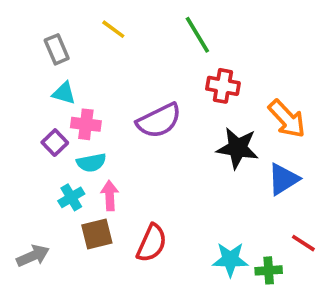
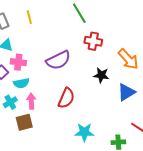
yellow line: (113, 29) -> (29, 17), moved, turned 40
black star: (238, 148) -> (101, 75), size x0.7
red semicircle: (152, 243) -> (66, 98), moved
cyan star: (230, 260) -> (84, 132), moved

